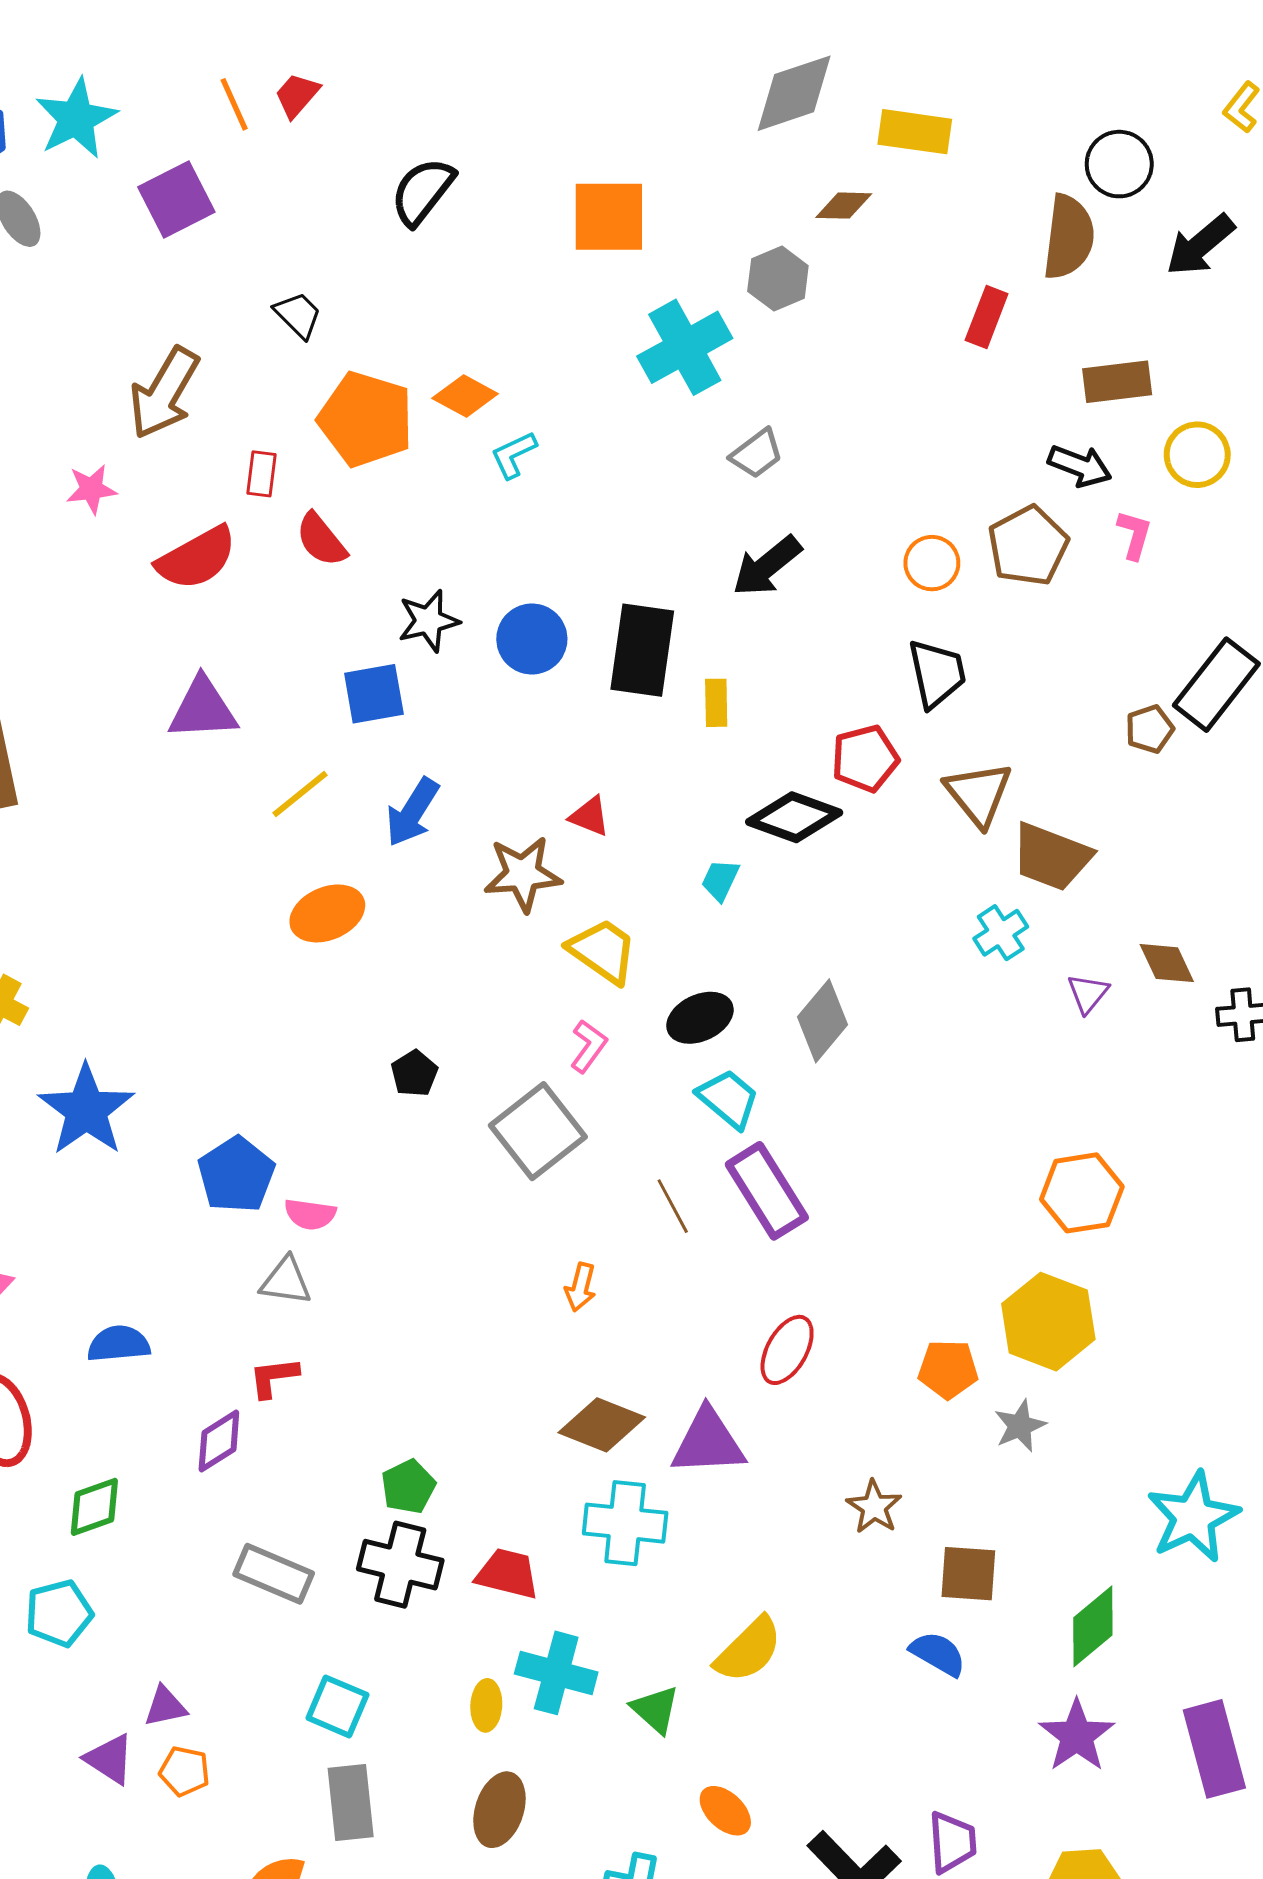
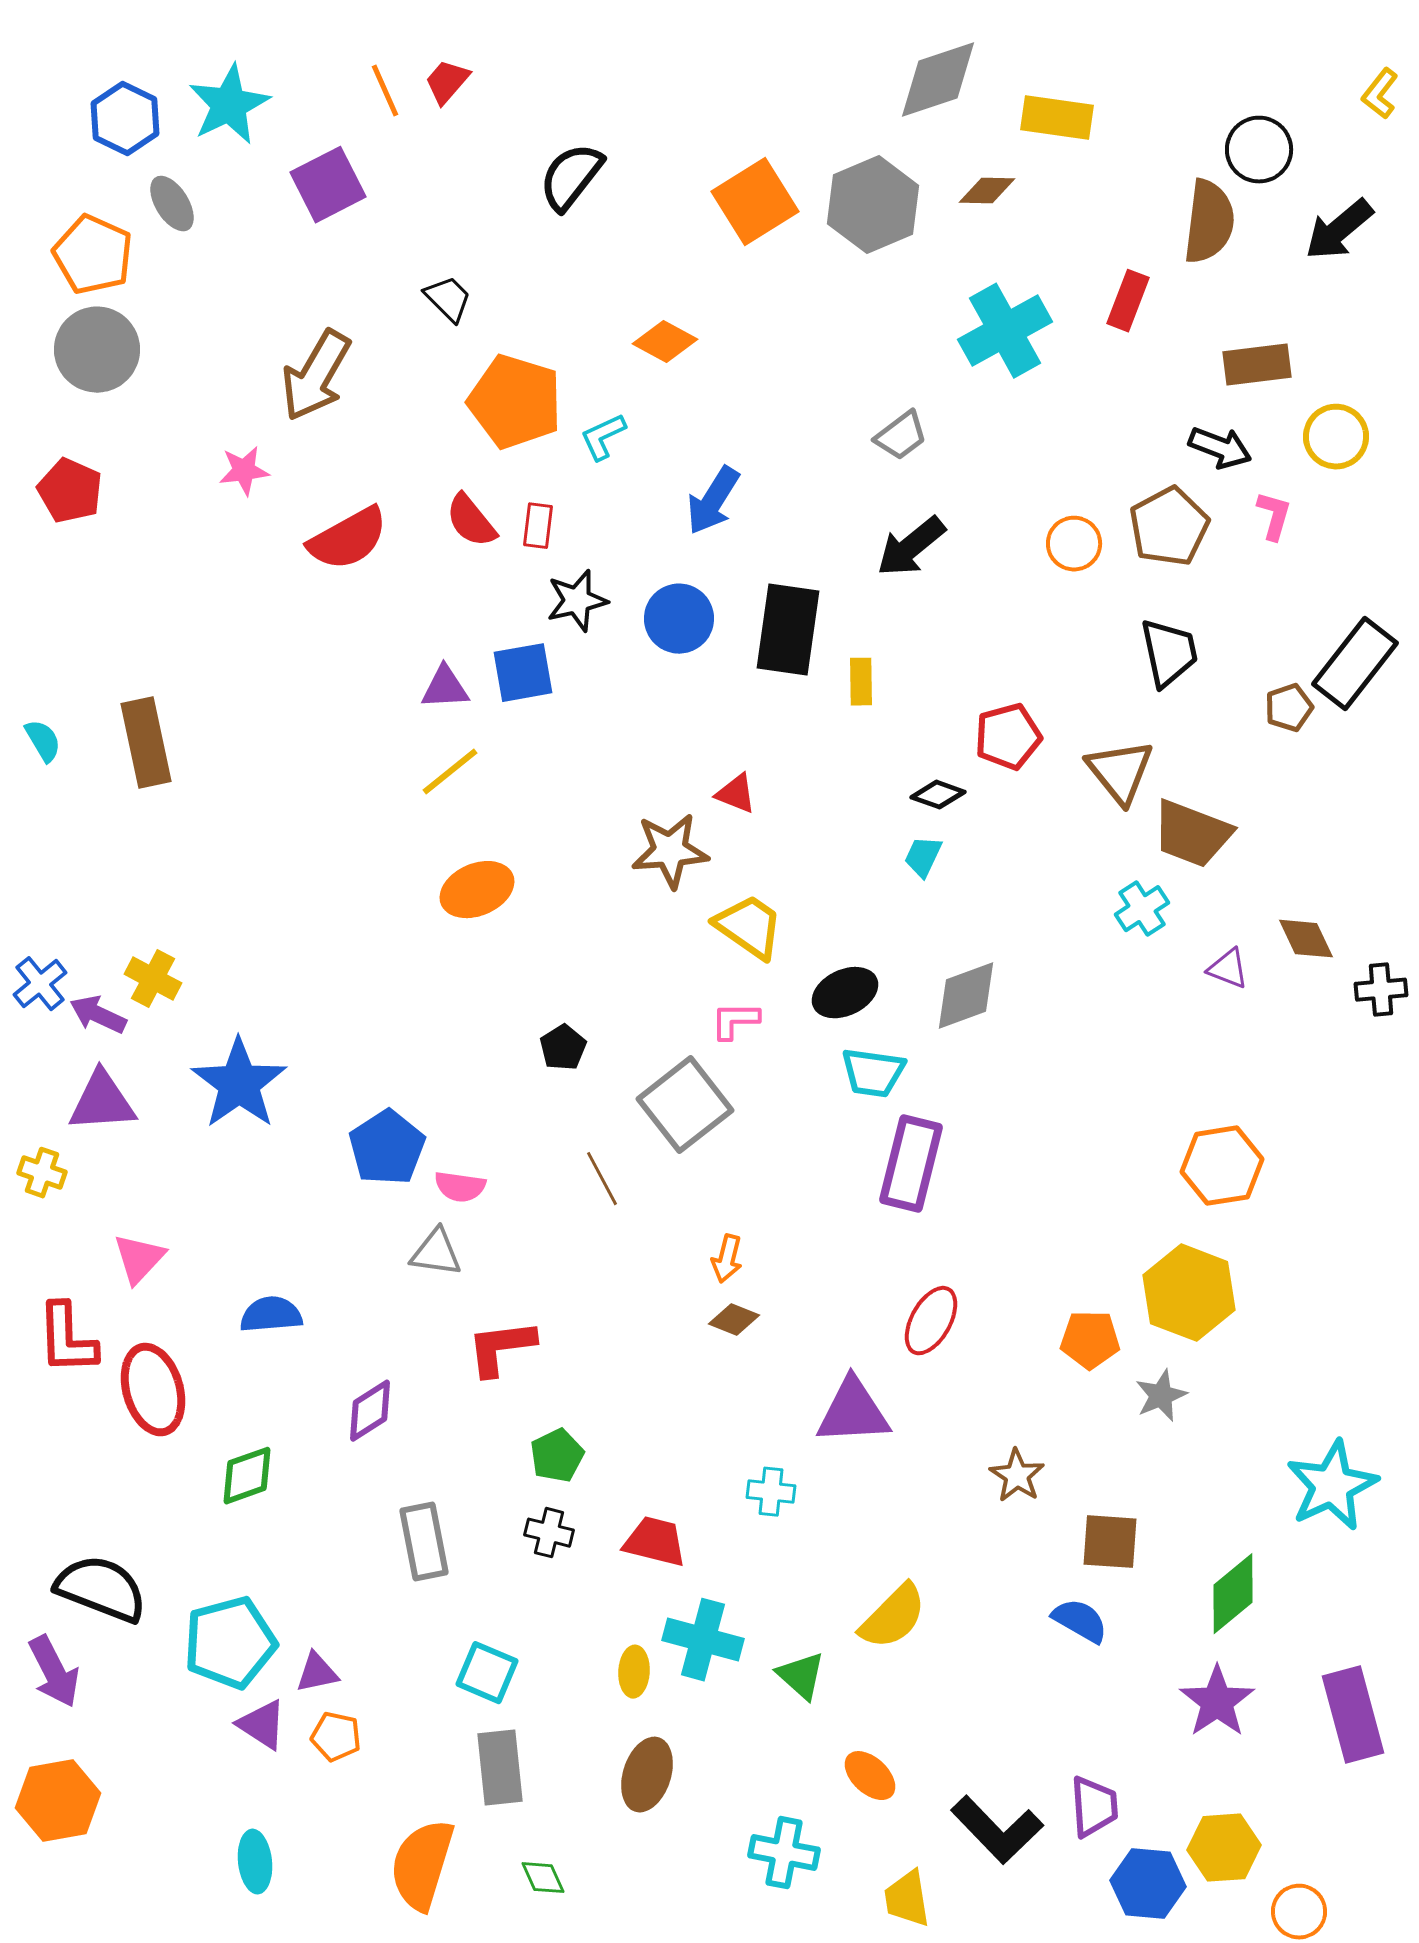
orange square: (609, 217) -> (755, 202), turned -32
gray hexagon: (778, 278) -> (873, 205), moved, size x1.5
cyan cross: (685, 347) -> (1005, 331), moved
orange diamond: (465, 396) -> (665, 342), moved
cyan L-shape: (514, 455) -> (603, 437), moved
red rectangle: (261, 474) -> (538, 526), moved
black trapezoid: (937, 673) -> (1169, 653), moved
purple triangle: (203, 709) -> (445, 688), moved, size x0.7
blue arrow: (412, 812) -> (713, 501), moved
black diamond: (794, 817) -> (938, 795), size x0.6
cyan trapezoid: (720, 880) -> (923, 857), moved
purple triangle: (1088, 993) -> (1228, 969), turned -48
gray diamond: (823, 1021) -> (966, 996), turned 30
pink L-shape: (589, 1046) -> (735, 1021), turned -126
cyan trapezoid: (728, 1099) -> (873, 1073), turned 148
purple rectangle: (767, 1191) -> (911, 1164), turned 46
brown line: (673, 1206) -> (602, 1179), moved
red L-shape: (274, 1377) -> (501, 1348), moved, size x1.4
brown diamond: (602, 1425) -> (734, 1320), moved, size x0.6
cyan cross: (625, 1523) -> (771, 1492), size x0.6
black cross: (400, 1565) -> (549, 1533), size x0.6
gray rectangle: (274, 1574) -> (424, 1542), turned 56
cyan pentagon: (59, 1613) -> (230, 1643), moved, size x1.4

